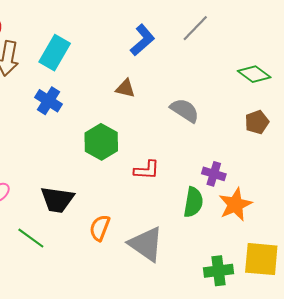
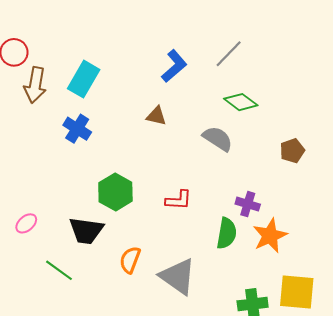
green diamond: (254, 74) -> (241, 102), moved
green hexagon: (101, 142) -> (115, 192), moved

